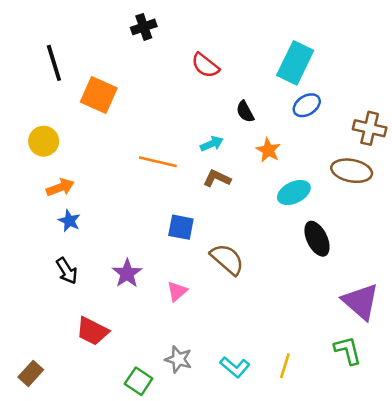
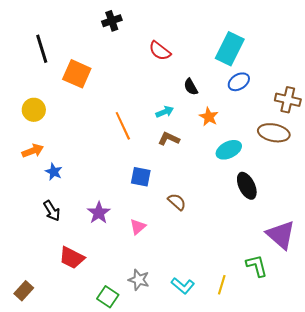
orange line: (158, 162) -> (123, 126), turned 52
orange arrow: (60, 187) -> (33, 151), moved
brown semicircle: (227, 259) -> (177, 202), size x0.7
green L-shape: (348, 350) -> (257, 266), moved

